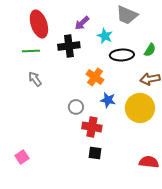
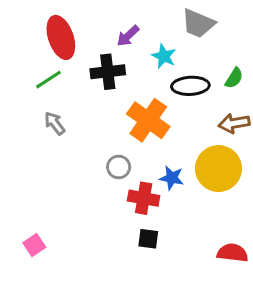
green line: (31, 51) -> (48, 80), turned -30
orange cross: (95, 77) -> (148, 120), size x1.5
blue star: (108, 100) -> (172, 178), moved

